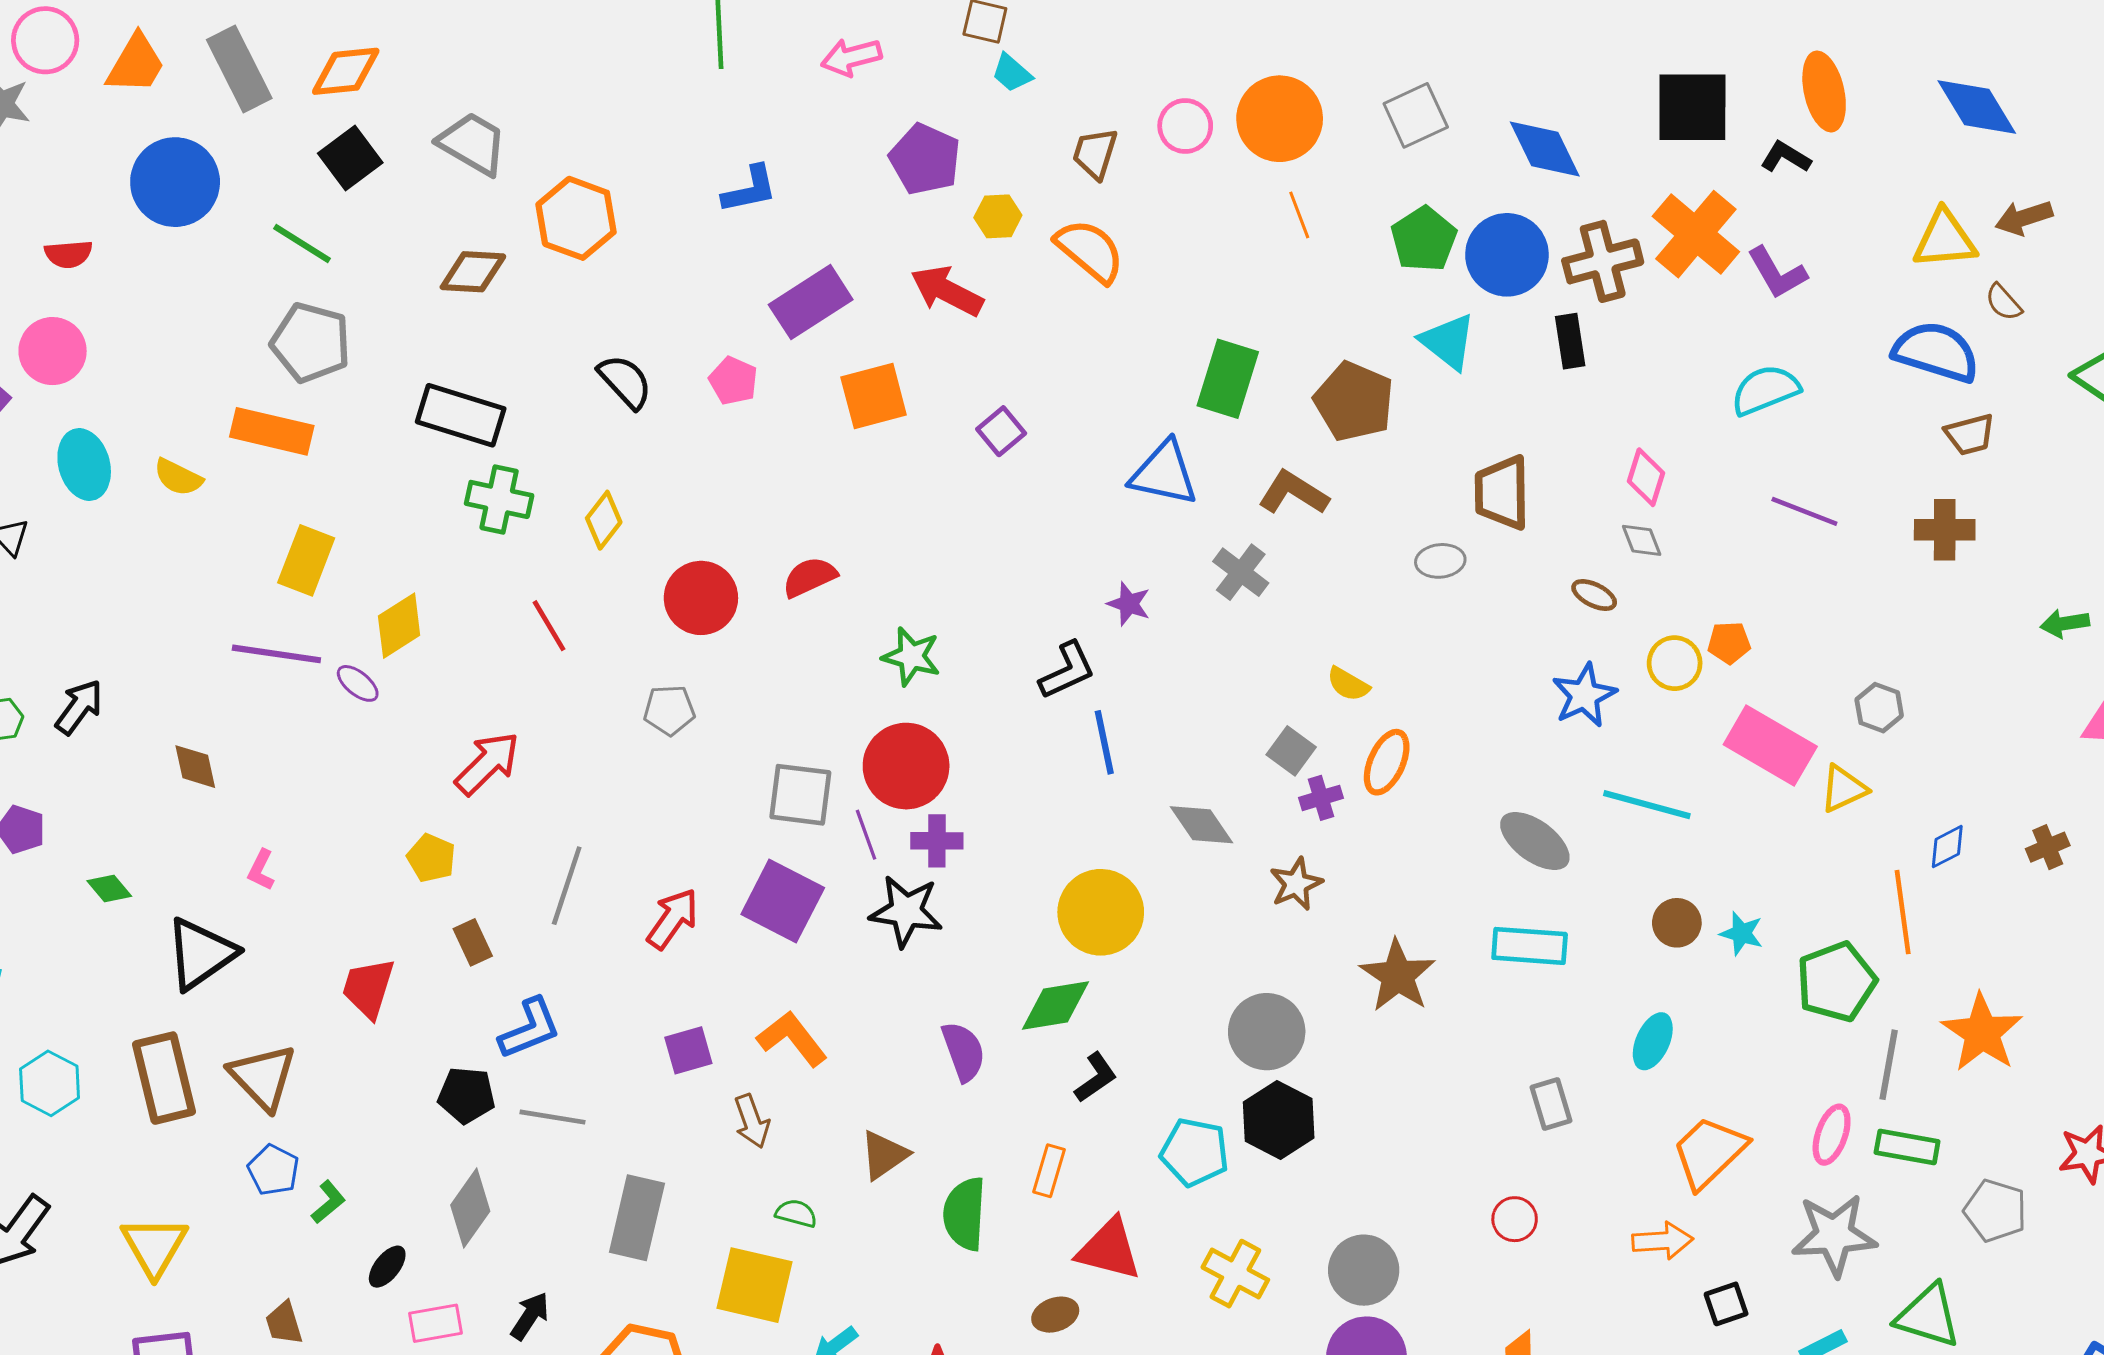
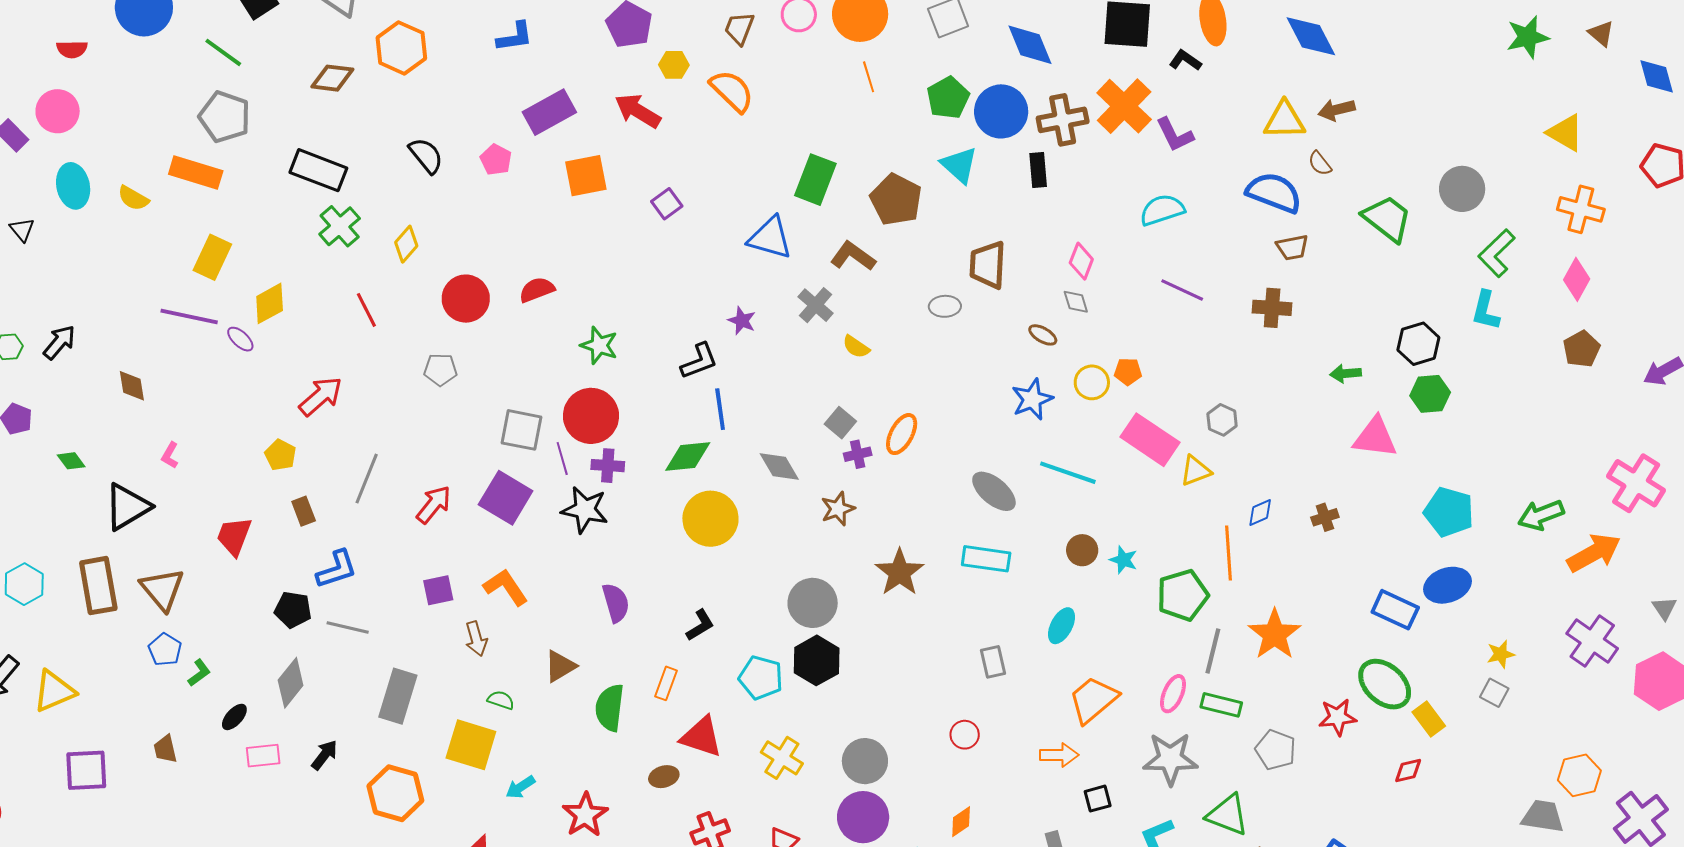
green cross: (499, 499) -> (340, 226), turned 33
yellow semicircle: (1348, 684) -> (856, 347), moved
green diamond: (1056, 1006) -> (688, 456), moved
yellow triangle: (154, 1246) -> (54, 691), moved, turned 33

